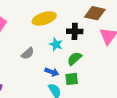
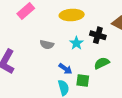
gray semicircle: (28, 53) -> (47, 45), turned 40
green semicircle: (75, 59) -> (102, 63), moved

